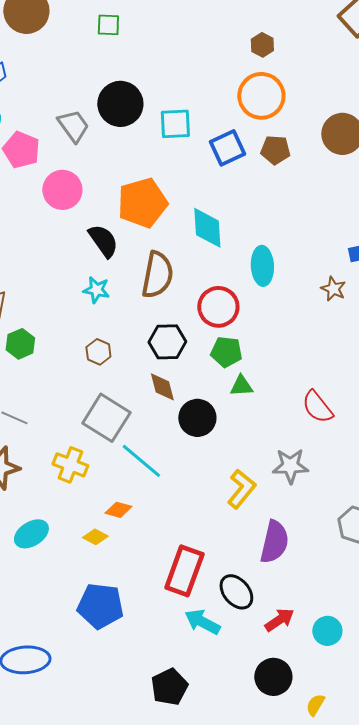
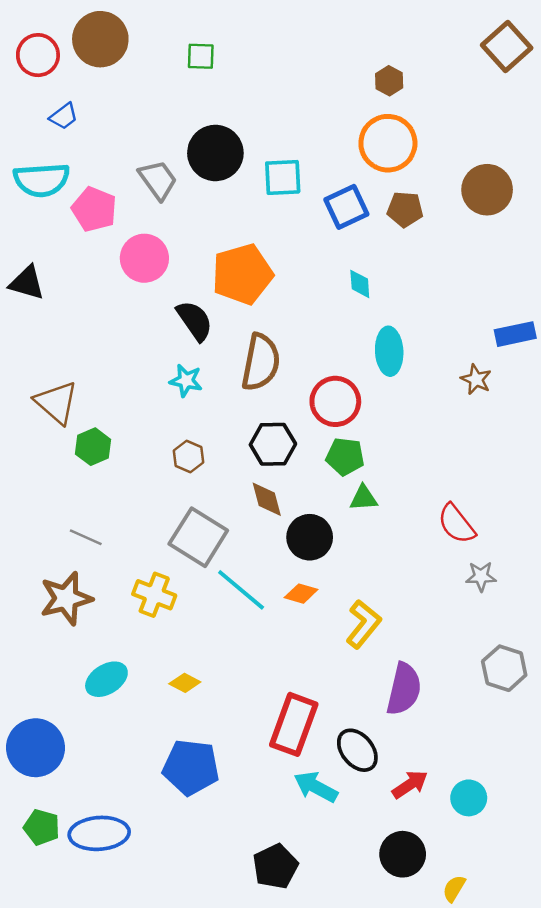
cyan diamond: (207, 228) -> (360, 284), moved, size x0.6
gray star: (290, 466) -> (481, 576), moved, size x0.7
orange diamond: (118, 510) -> (301, 594), moved

